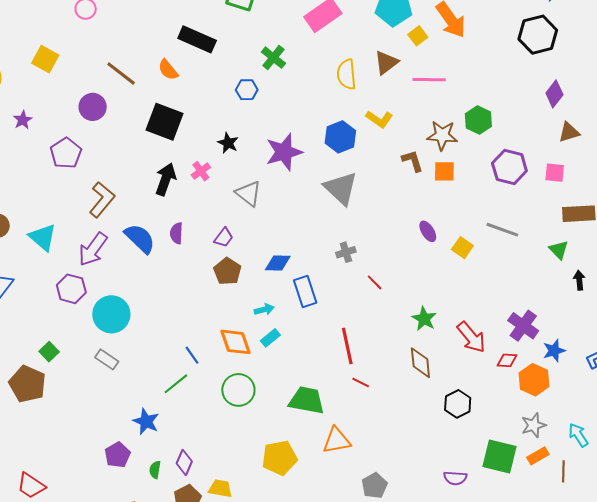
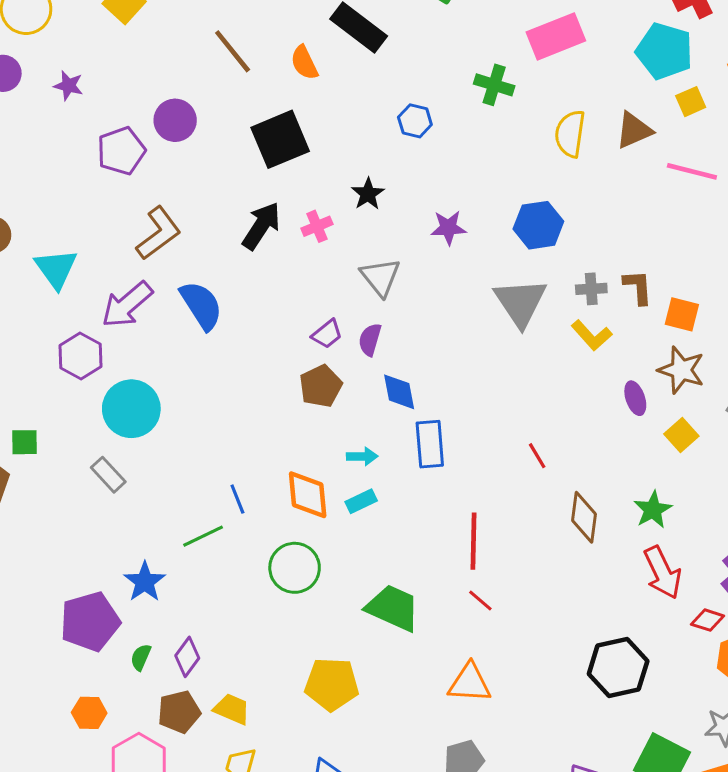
green cross: (273, 58) -> (494, 85), moved, turned -35
purple circle: (93, 107) -> (175, 120), moved
yellow L-shape: (379, 119) -> (592, 335), moved
purple star: (23, 120) -> (68, 86), turned 30
black square: (164, 122) -> (280, 139), turned 33
brown star: (442, 135) -> (681, 370), moved
purple star: (284, 152) -> (448, 228), size x0.6
purple semicircle: (176, 233) -> (370, 340), moved
gray cross: (346, 252) -> (591, 289), moved
blue diamond: (278, 263) -> (399, 392), turned 64
green star: (424, 319) -> (653, 510), moved
green square: (49, 352) -> (25, 442), turned 30
brown diamond: (420, 363) -> (584, 517), moved
black hexagon: (458, 404) -> (618, 667), size x1.4
orange triangle: (337, 440) -> (470, 683), moved
purple pentagon: (117, 455) -> (90, 622), size x1.5

